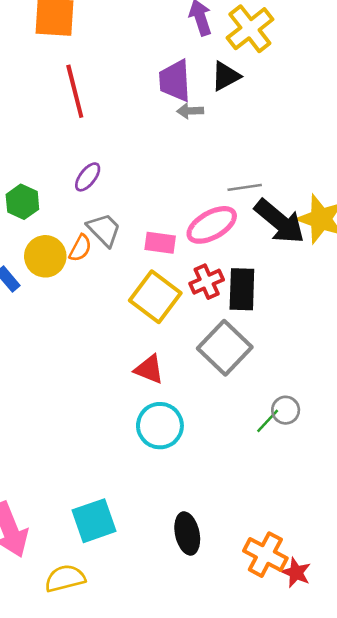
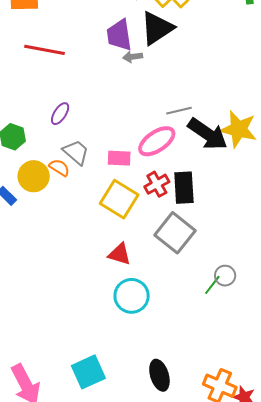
black triangle: (226, 76) -> (157, 28), size x1.5
red line: (75, 91) -> (44, 50), turned -60
orange semicircle: (80, 248) -> (59, 168), turned -80

